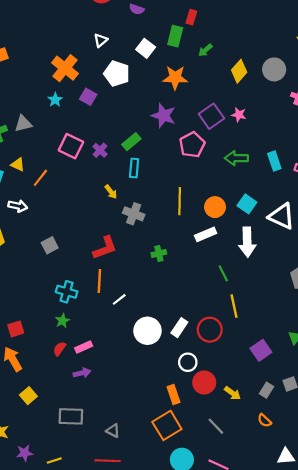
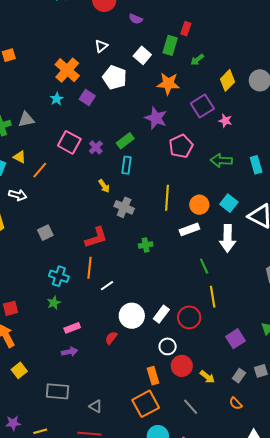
purple square: (211, 116) -> (202, 106), moved
red semicircle: (59, 349) -> (111, 338), moved

